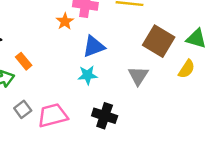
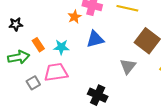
cyan star: (88, 75) -> (61, 47), moved
pink trapezoid: (53, 115) -> (56, 72), moved

